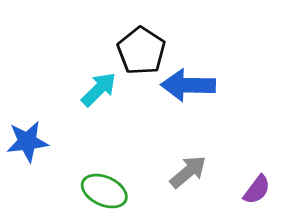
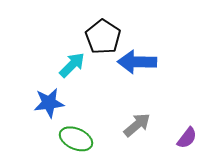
blue star: (27, 142) -> (49, 103), moved

